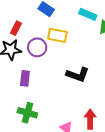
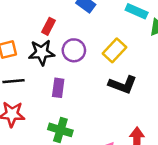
yellow rectangle: (57, 35) -> (115, 50), moved, turned -60

